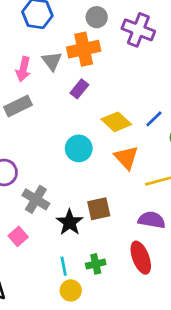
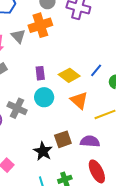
purple rectangle: (79, 89) -> (40, 73), moved, turned -40
gray cross: (36, 199) -> (17, 108), moved
purple semicircle: (152, 220) -> (90, 141), moved

